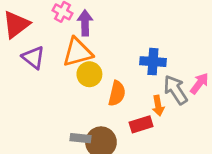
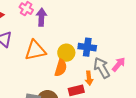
orange triangle: (77, 52) -> (35, 50), moved
yellow circle: (89, 74) -> (66, 53), moved

